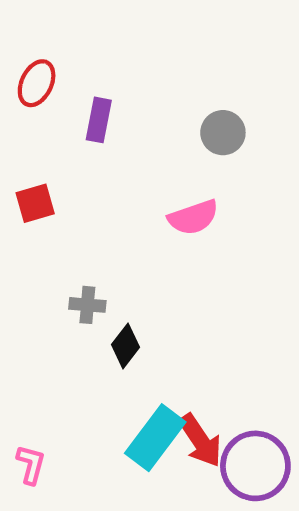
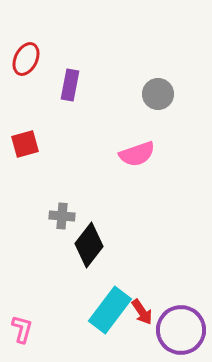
black diamond: (125, 346) -> (89, 245), size x1.4
red arrow: (200, 440) -> (142, 312), size x0.7

